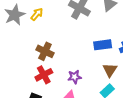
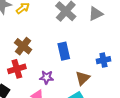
blue rectangle: (103, 45) -> (64, 51), moved, turned 72

